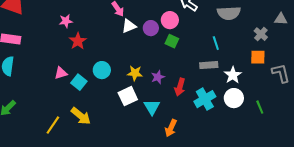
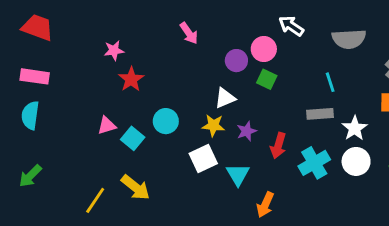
white triangle: (129, 26) -> (225, 98), moved

